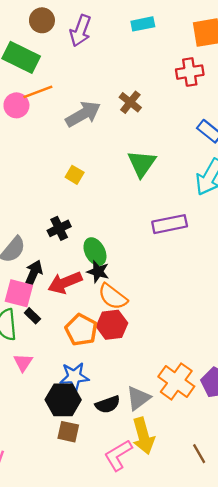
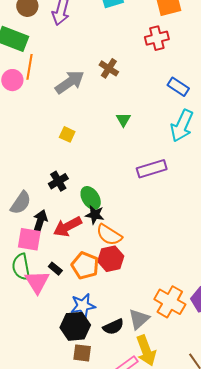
orange line: (38, 92) -> (30, 67), turned -55
green triangle: (142, 164) -> (123, 120), size x0.6
black rectangle: (32, 316) -> (55, 269), moved
pink triangle: (23, 362) -> (37, 282), moved, size x1.5

